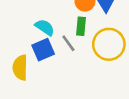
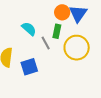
blue square: (43, 50) -> (29, 67), moved

